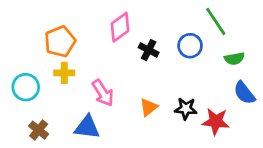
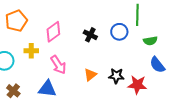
green line: (216, 21) -> (137, 15), turned 35
pink diamond: (120, 27) -> (53, 32), moved
orange pentagon: (60, 41) -> (16, 21), moved

